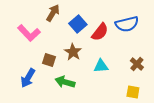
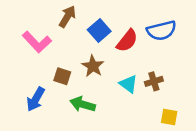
brown cross: (137, 64) -> (154, 81), moved, turned 32
cyan triangle: (101, 66) -> (128, 84), turned 42

